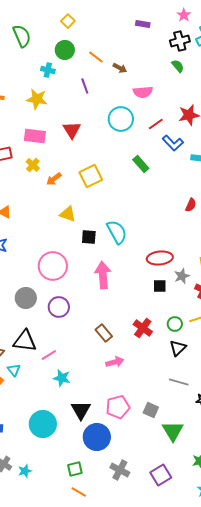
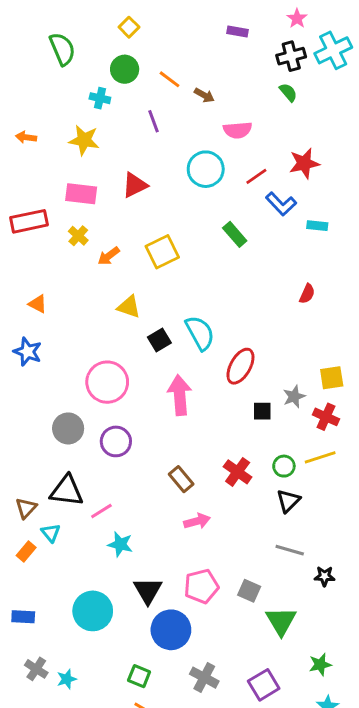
red triangle: (72, 130) -> (135, 185), turned 36
black square: (89, 237) -> (159, 340), turned -35
red ellipse: (160, 258) -> (240, 366), moved, turned -55
green square: (75, 469) -> (139, 676), turned 35

